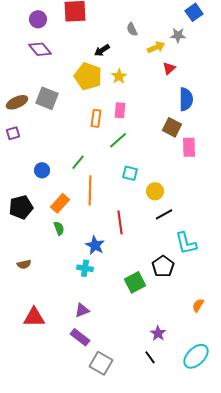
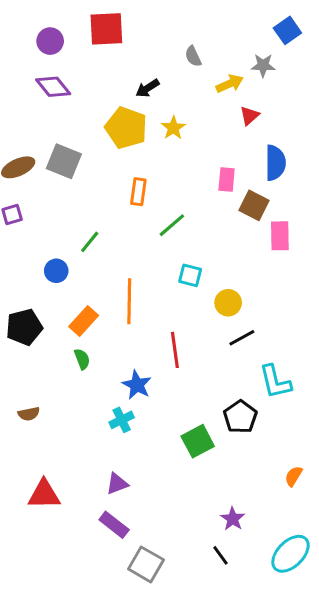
pink rectangle: (120, 110) -> (227, 180), moved
green line: (78, 162) -> (90, 242), moved
cyan cross: (85, 268) -> (122, 420), turned -35

